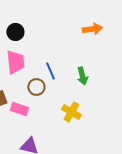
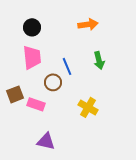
orange arrow: (92, 29) -> (88, 24), moved
green arrow: (82, 76) -> (99, 60), moved

